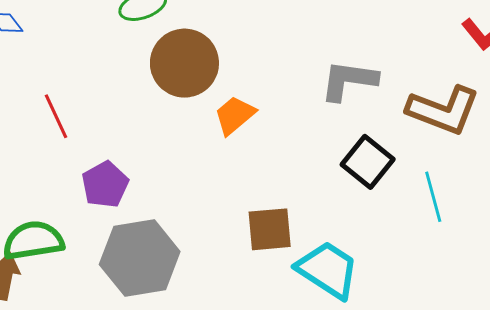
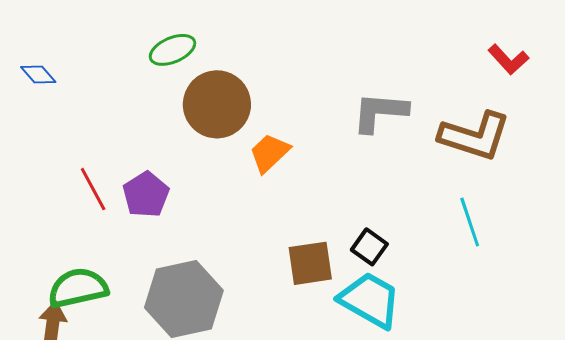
red line: (56, 116) -> (93, 189), moved
black square: (368, 162) -> (369, 247), moved, size x0.7
purple pentagon: (105, 185) -> (146, 195), moved

